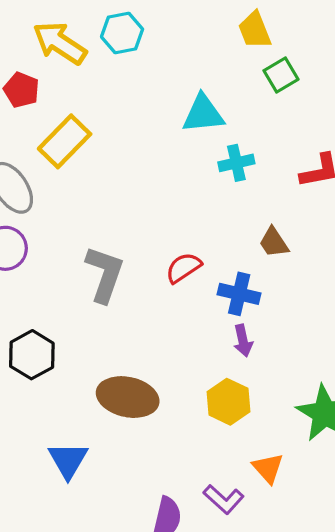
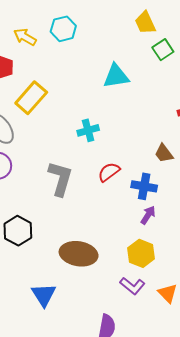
yellow arrow: (60, 43) -> (25, 37), size x0.7
cyan cross: (236, 163) -> (88, 130), moved
purple arrow: (243, 341) -> (148, 215), turned -132
purple L-shape: (224, 499) -> (132, 286), moved

